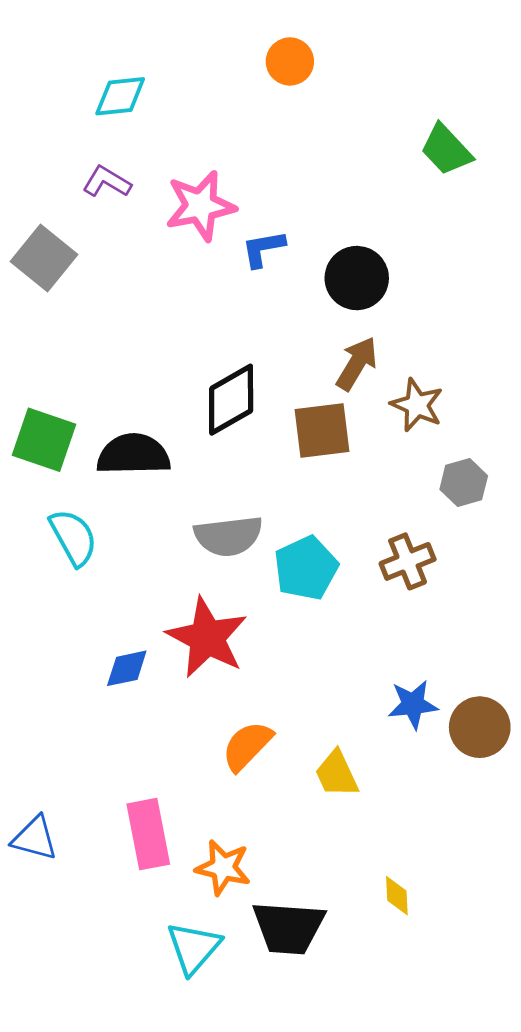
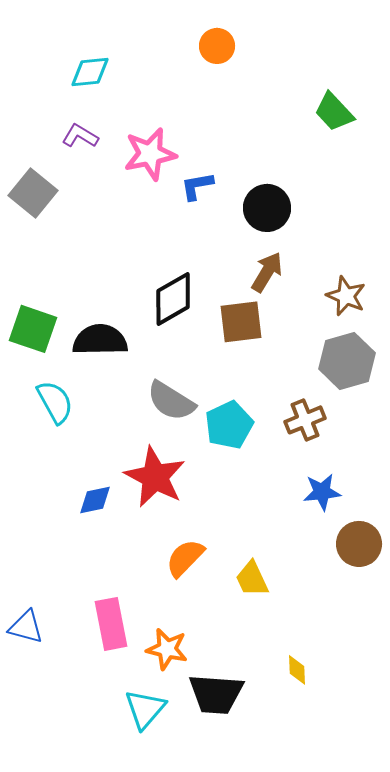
brown star: (417, 405) -> (346, 296), moved
gray hexagon: (464, 483) -> (347, 361), size x1.6
gray semicircle: (228, 536) -> (171, 401), turned 39
blue star: (413, 704) -> (322, 492), moved

